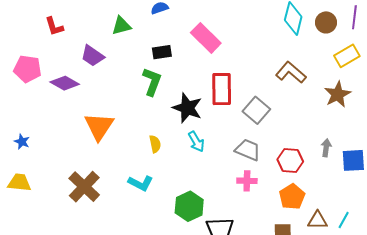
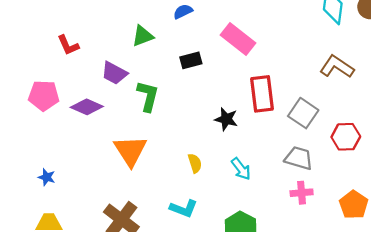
green L-shape: (152, 82) -> (148, 96), moved
black star: (187, 108) -> (226, 119), size x0.7
cyan arrow: (196, 142) -> (241, 169), moved
red hexagon: (290, 160) -> (346, 137), moved

